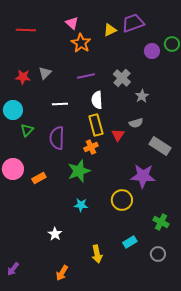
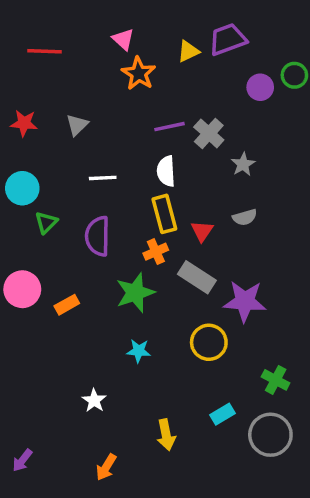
purple line: (86, 76) -> (169, 127), moved
red star: (23, 77) -> (24, 123), moved
gray semicircle: (136, 123) -> (245, 217), moved
gray rectangle: (160, 146) -> (197, 277), moved
gray circle: (158, 254) -> (270, 435), size x1.6

